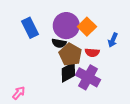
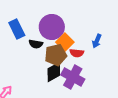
orange square: (87, 27) -> (65, 42), moved
black semicircle: (59, 43) -> (36, 44), moved
brown pentagon: (70, 55) -> (56, 55), turned 30

